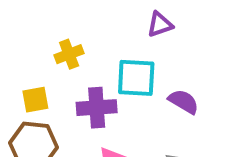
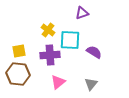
yellow cross: (69, 54) -> (48, 30), moved, turned -32

